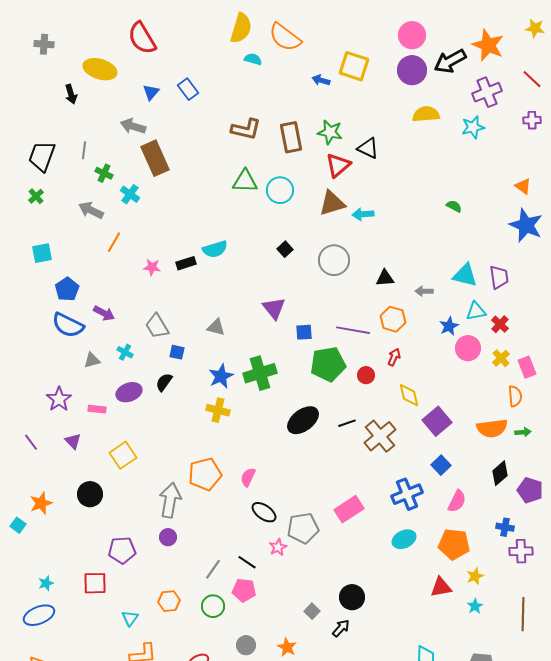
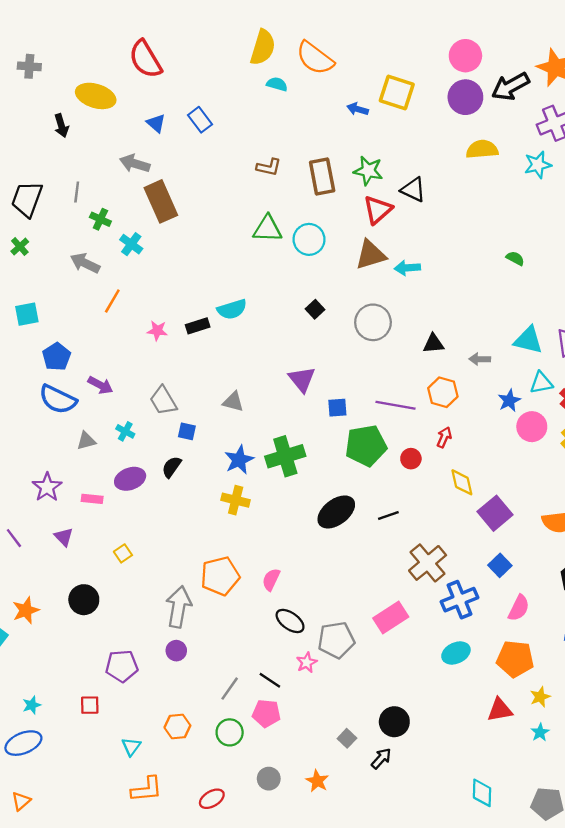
blue triangle: (151, 92) -> (156, 123), turned -30
brown L-shape: (246, 129) -> (269, 167), size x0.7
brown cross: (380, 436) -> (428, 563), moved
yellow square: (123, 455) -> (123, 553), size x0.6
red square: (95, 583) -> (90, 705), size x0.7

